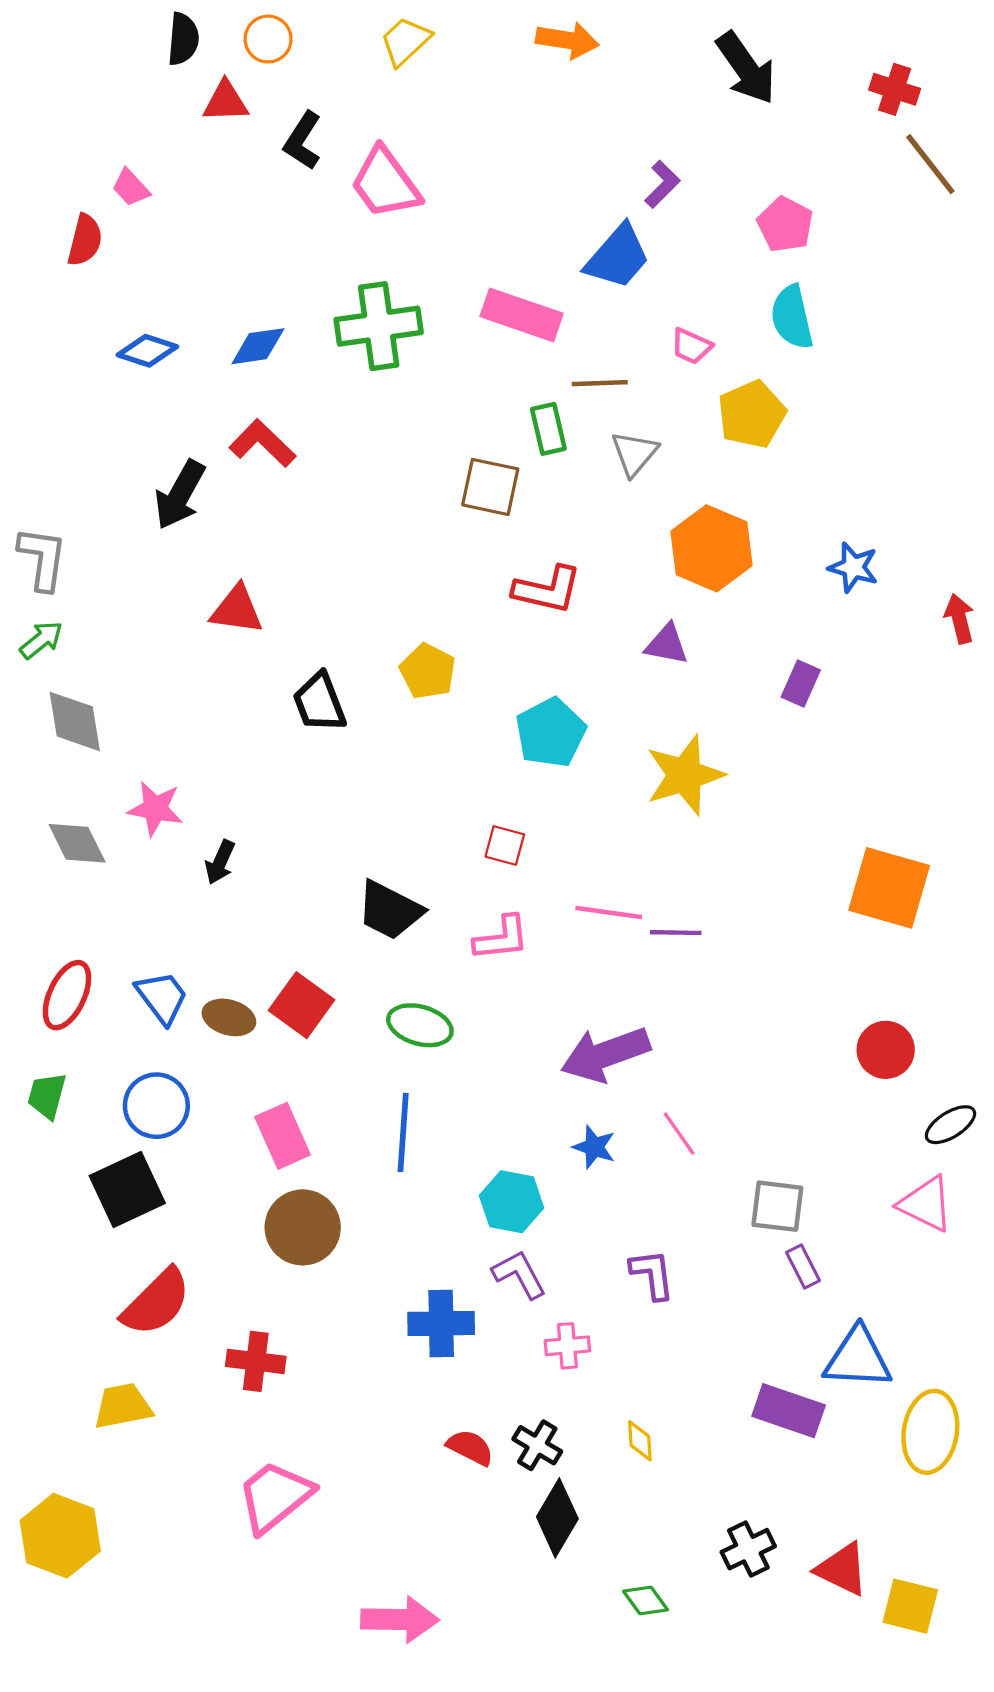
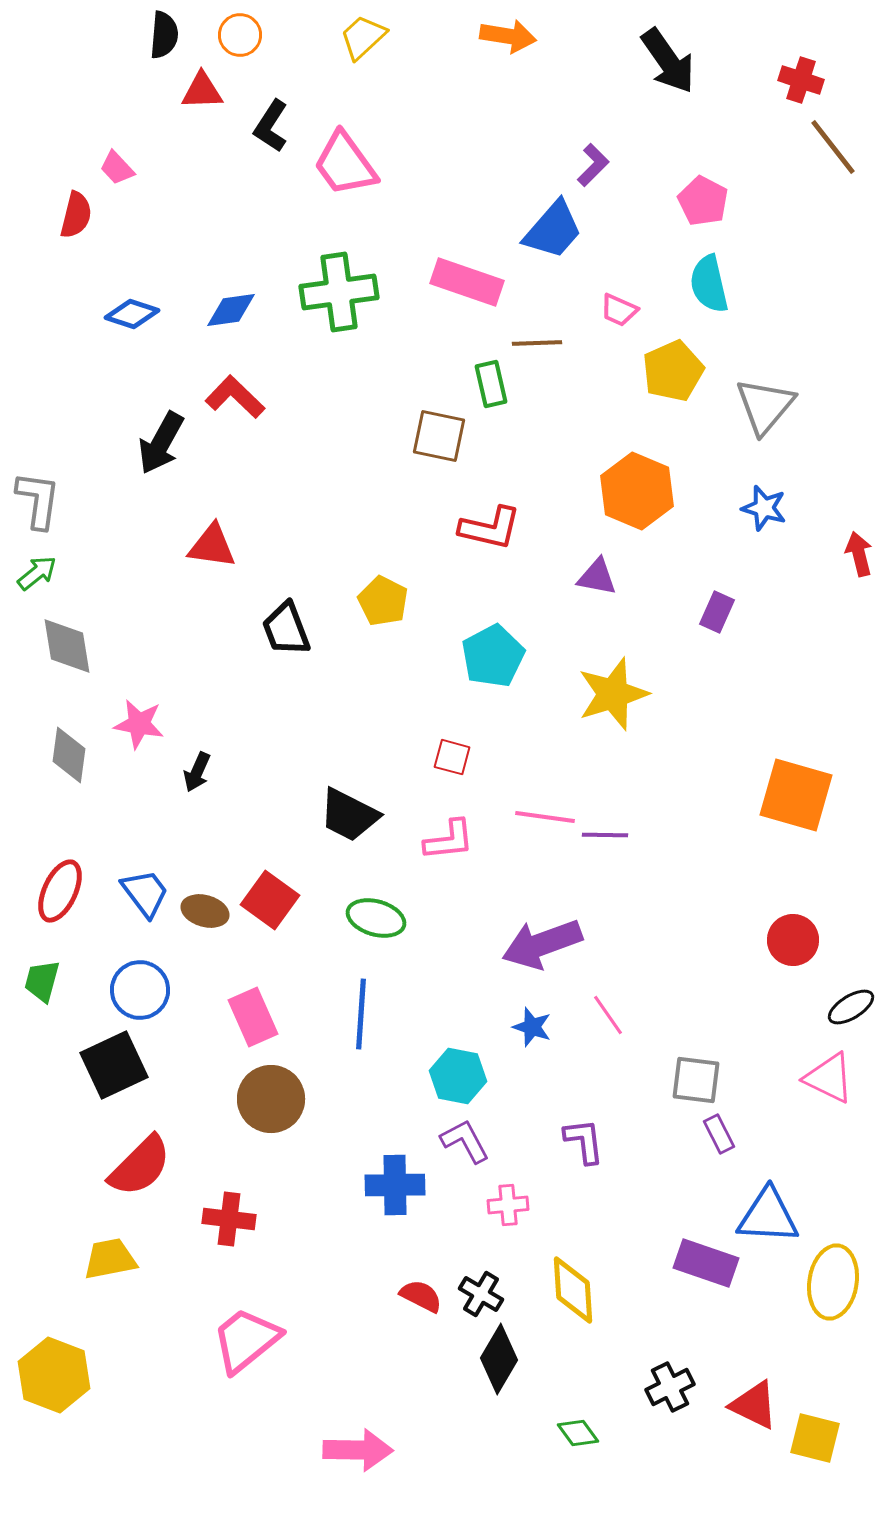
gray triangle: (634, 453) -> (765, 406), moved, size x1.4
gray diamond: (77, 843) -> (69, 755), turned 34
yellow diamond: (640, 1441) -> (573, 1290), size x1.8

